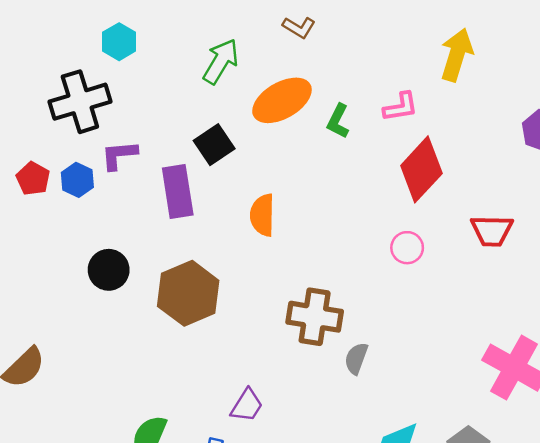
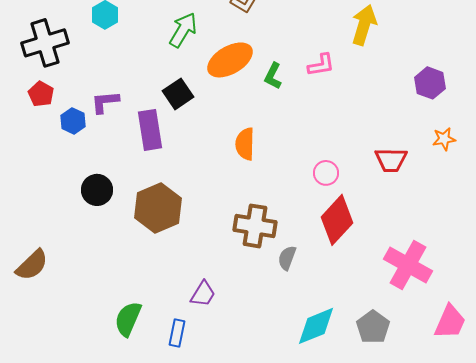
black cross: (80, 102) -> (45, 43), moved
red diamond: (421, 169) -> (337, 220), moved
red pentagon: (33, 179) -> (41, 94), moved
orange semicircle: (262, 215) -> (245, 144), moved

